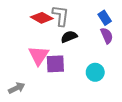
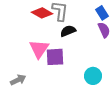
cyan circle: (95, 72) -> (93, 76), moved

